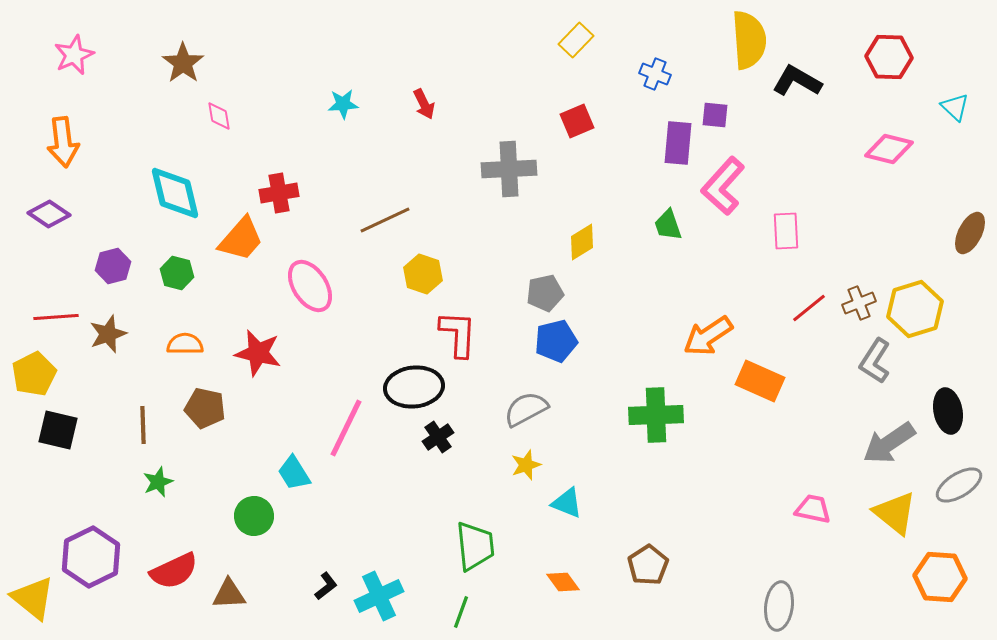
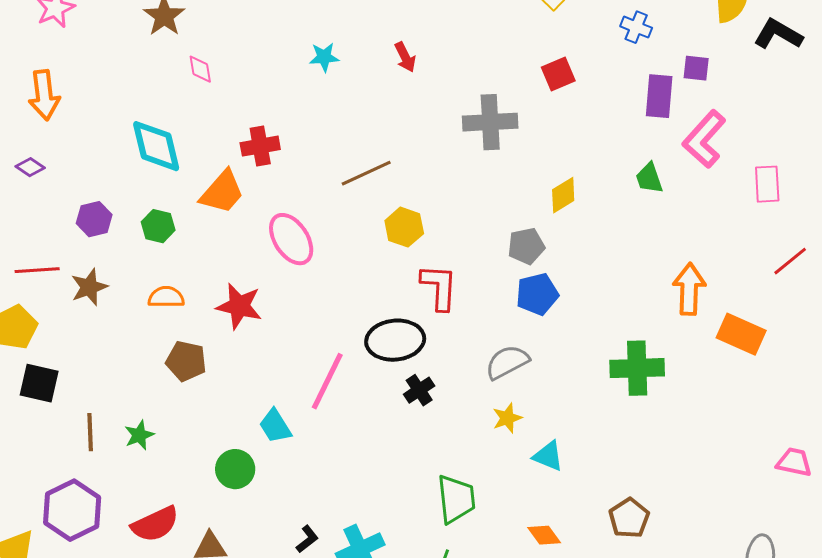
purple diamond: (49, 214) -> (30, 167), size x0.7
orange arrow: (708, 336) -> (689, 289), turned 126
brown line: (143, 425) -> (90, 432), moved

